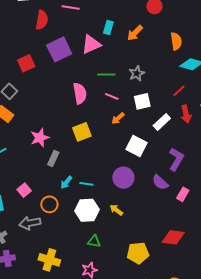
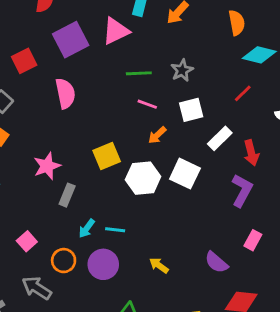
pink semicircle: (80, 93) -> (65, 93), moved
red arrow: (186, 114) -> (251, 153), moved
purple circle: (123, 178) -> (103, 264), moved
purple semicircle: (160, 182) -> (216, 262), moved
white hexagon: (87, 210) -> (143, 178), moved
gray arrow: (30, 223) -> (37, 288), turned 45

